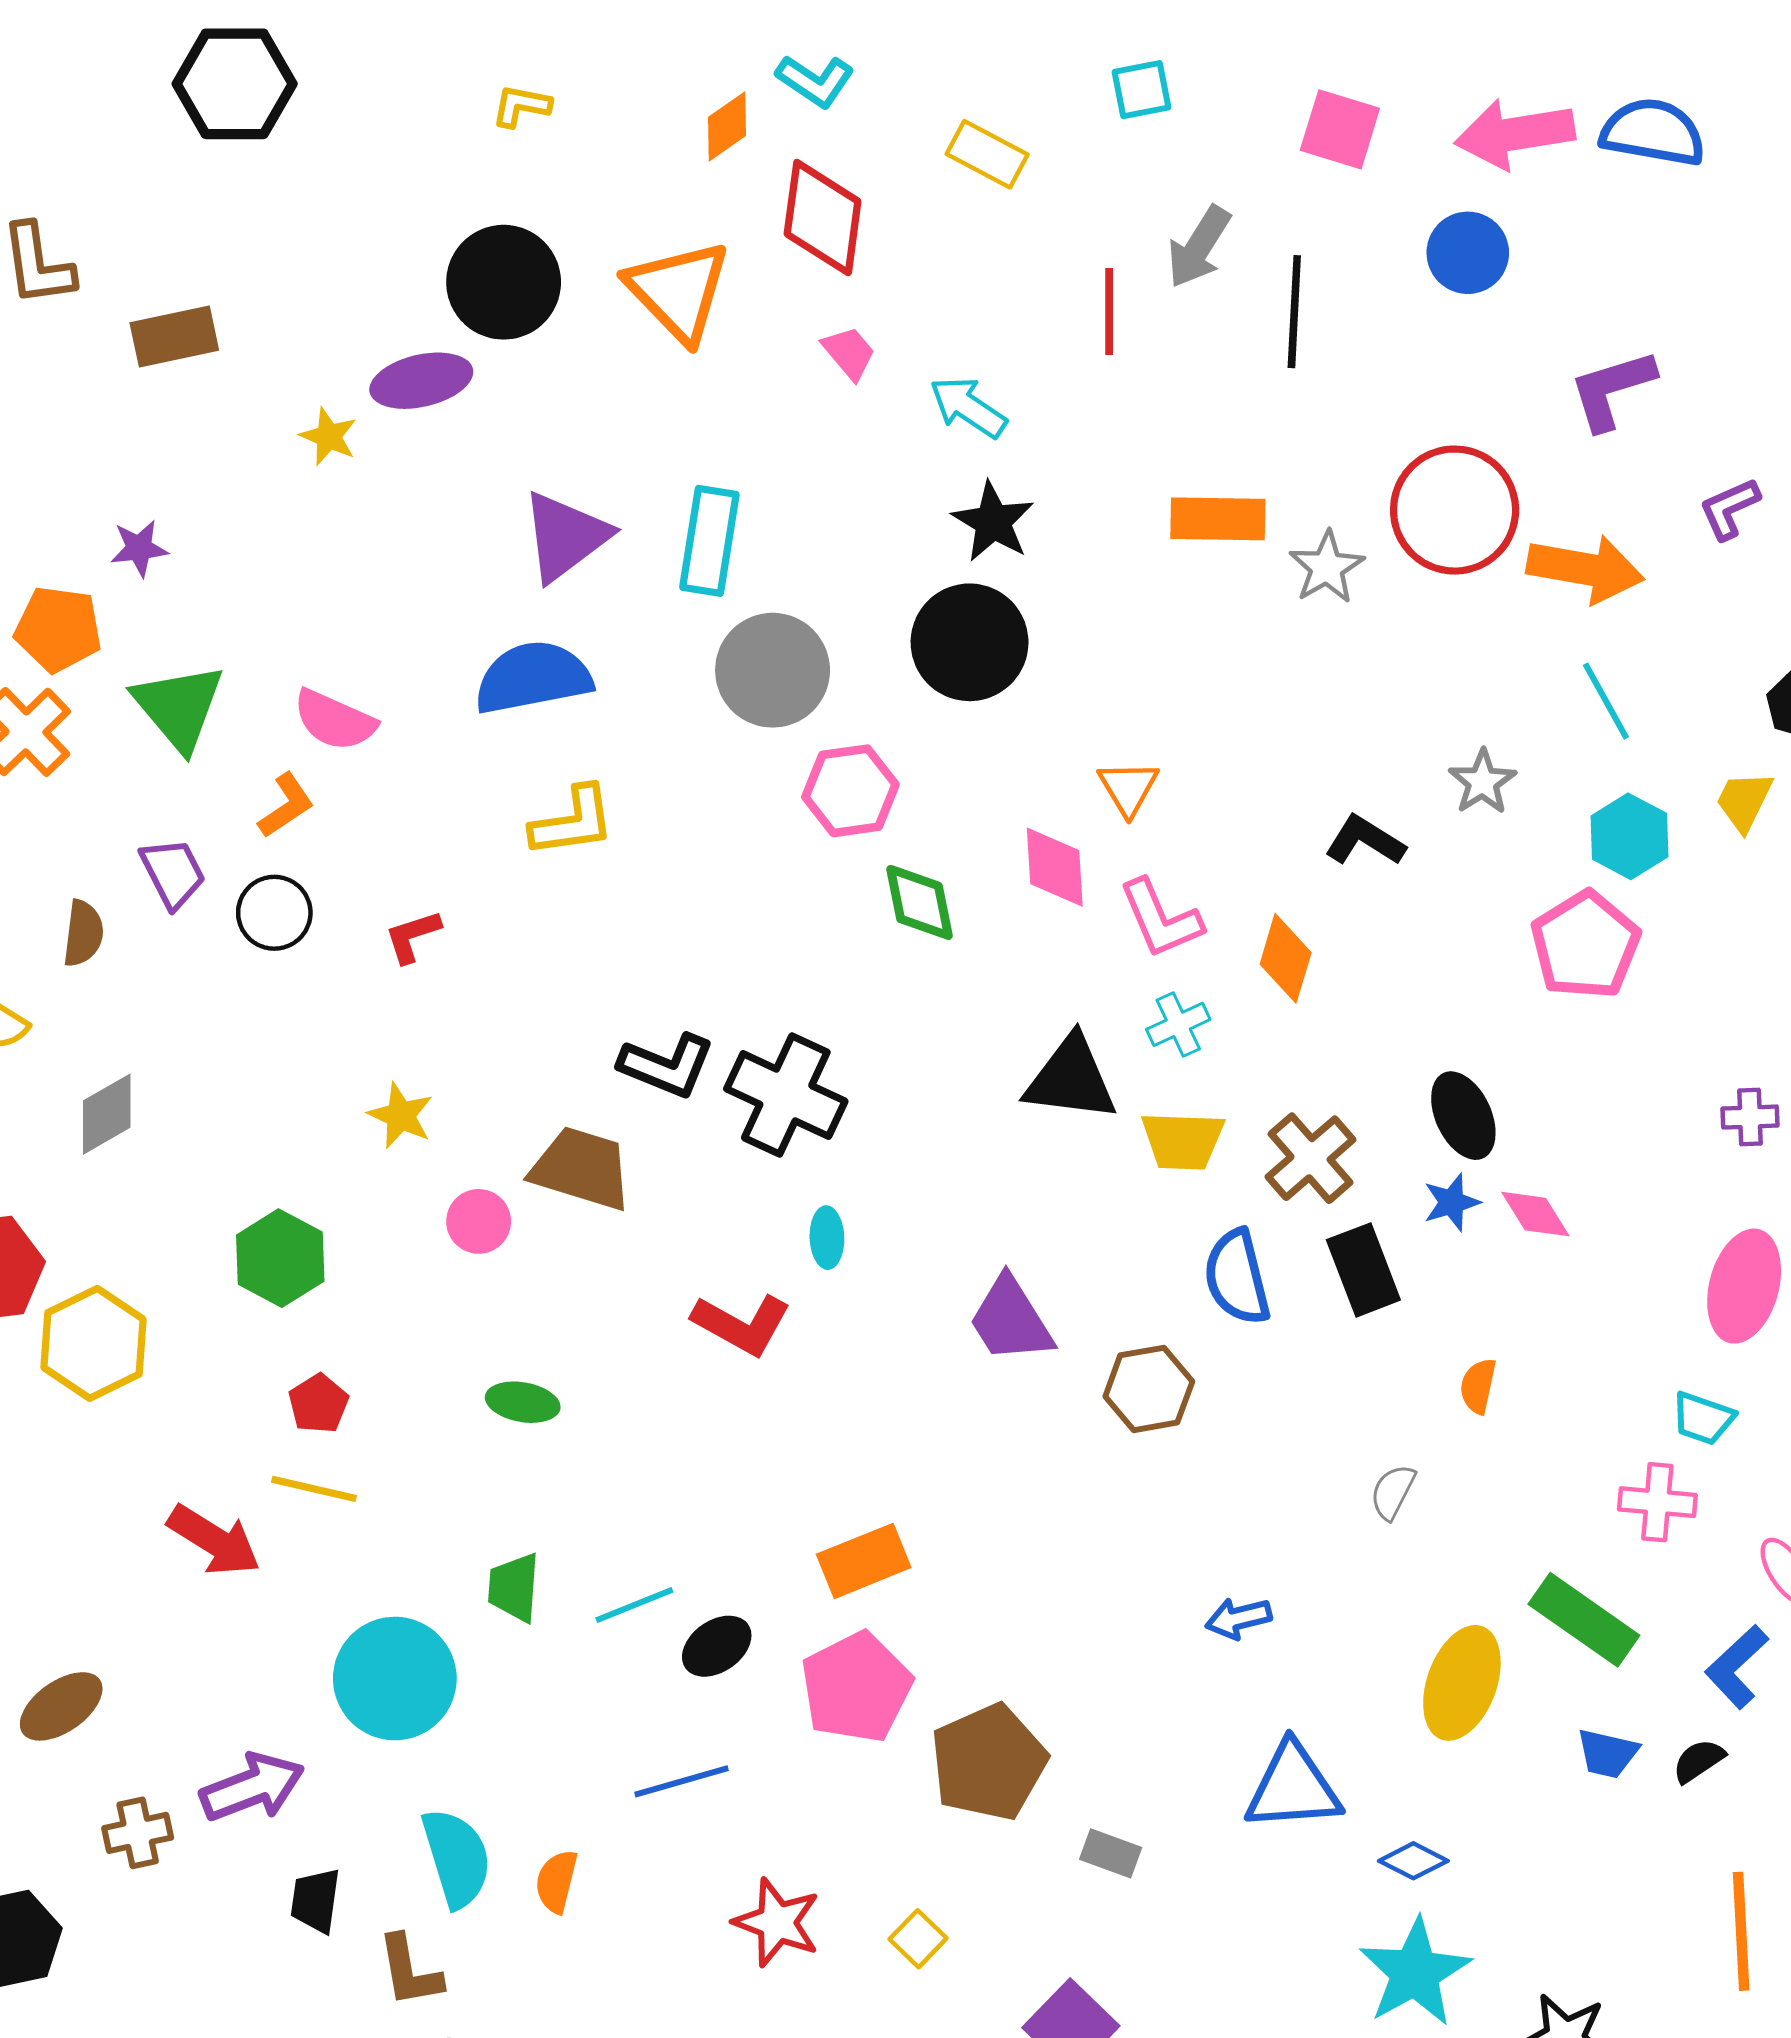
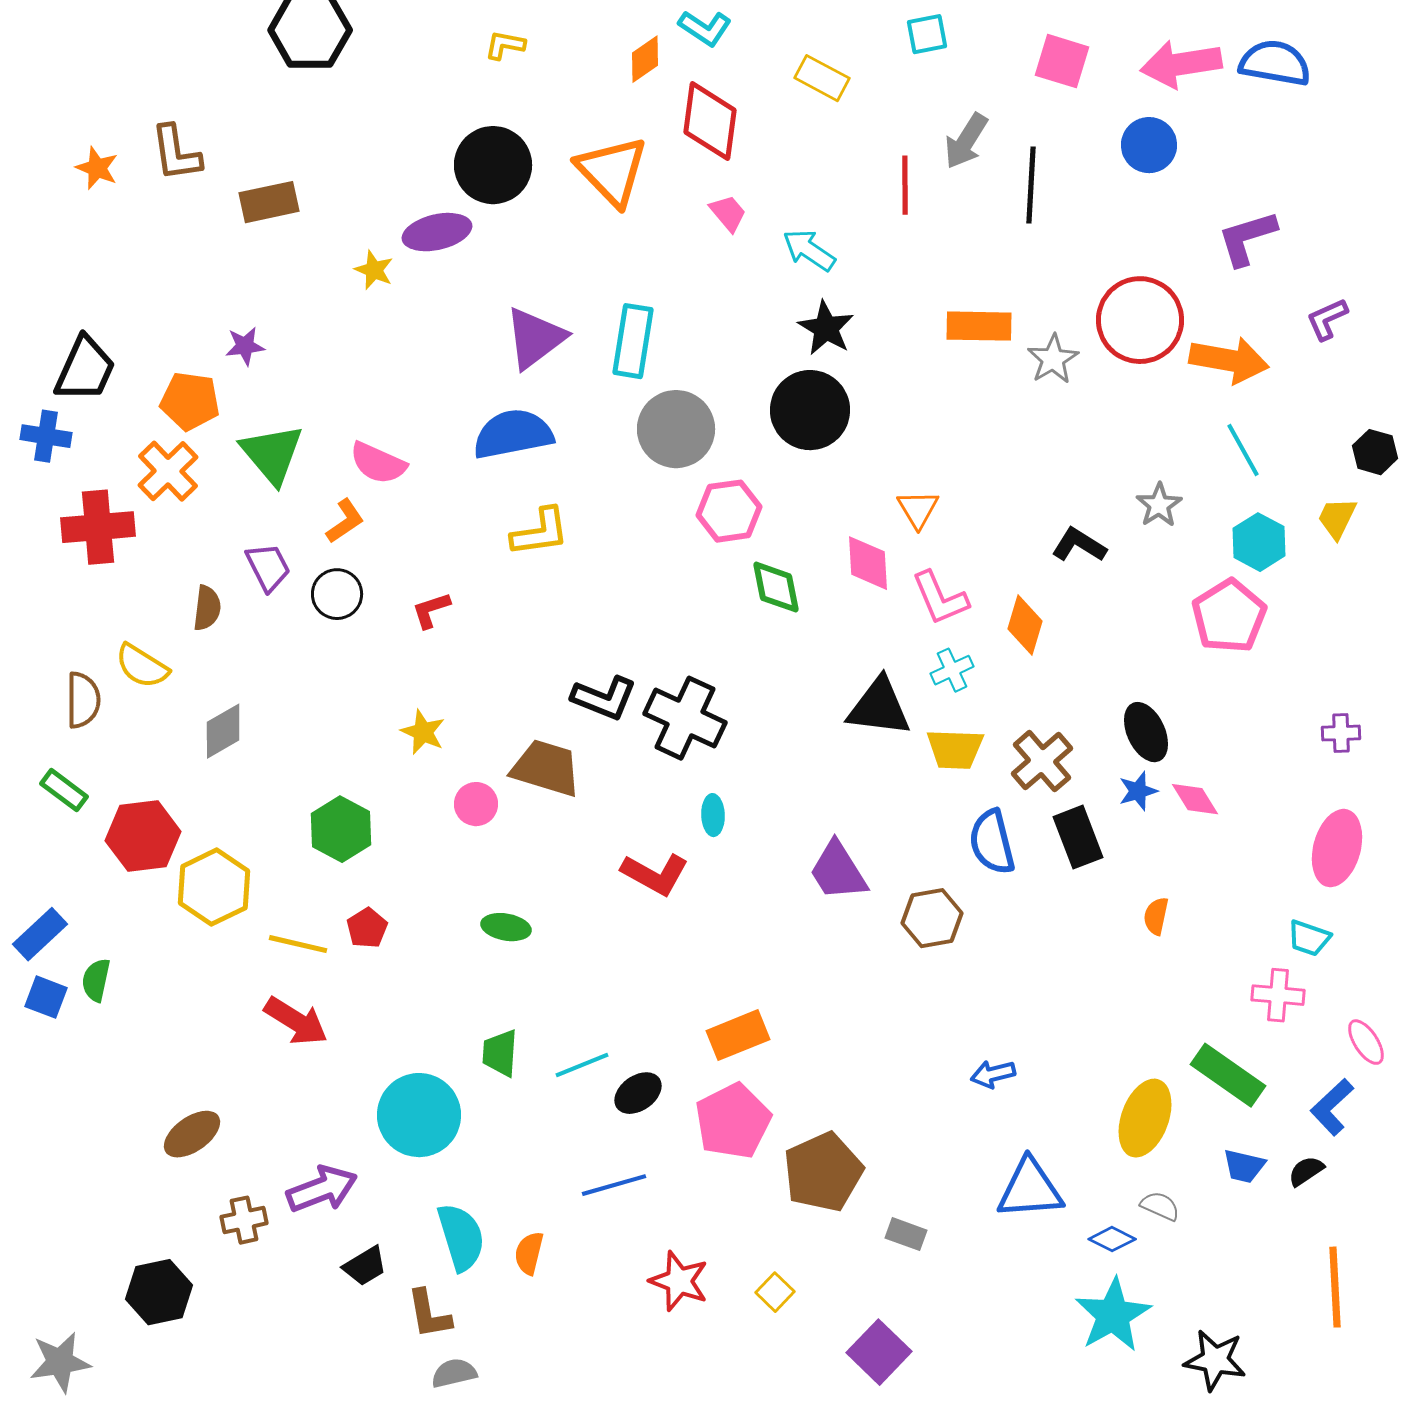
yellow line: (314, 1489) -> (298, 944), moved
gray semicircle: (1393, 1492) -> (1160, 1206), moved, turned 87
black trapezoid: (315, 1900) -> (365, 1266), turned -129

